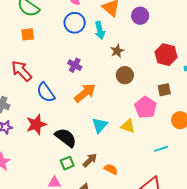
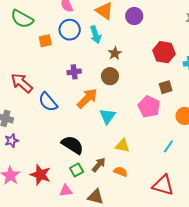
orange square: (28, 34) -> (45, 41), moved
purple cross: (75, 65) -> (74, 72), turned -32
brown circle: (125, 75) -> (110, 76), moved
red star: (36, 124) -> (40, 175), moved, turned -30
cyan triangle: (100, 125) -> (108, 116), moved
yellow triangle: (128, 126) -> (122, 146), moved
cyan line: (161, 149) -> (168, 146), turned -32

